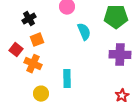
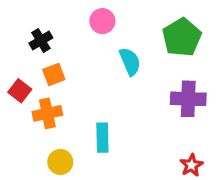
green pentagon: (116, 17) -> (182, 37), turned -30
orange cross: (33, 64) -> (47, 113), turned -36

